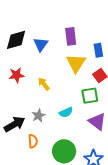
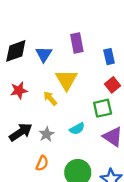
yellow triangle: (76, 63) -> (67, 80), moved
black arrow: (15, 124) -> (21, 132), moved
orange semicircle: (33, 141) -> (42, 163), turned 32

